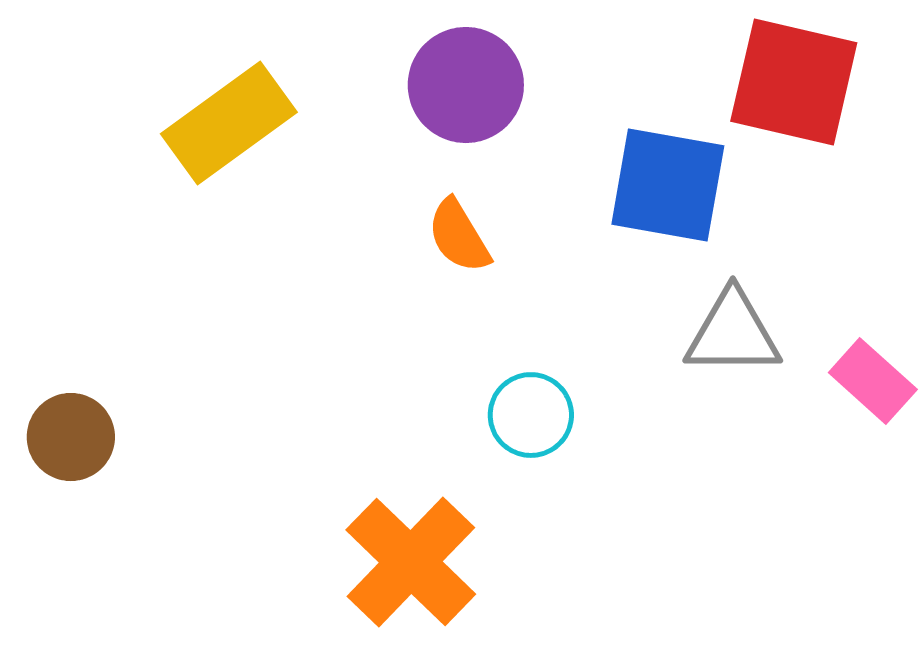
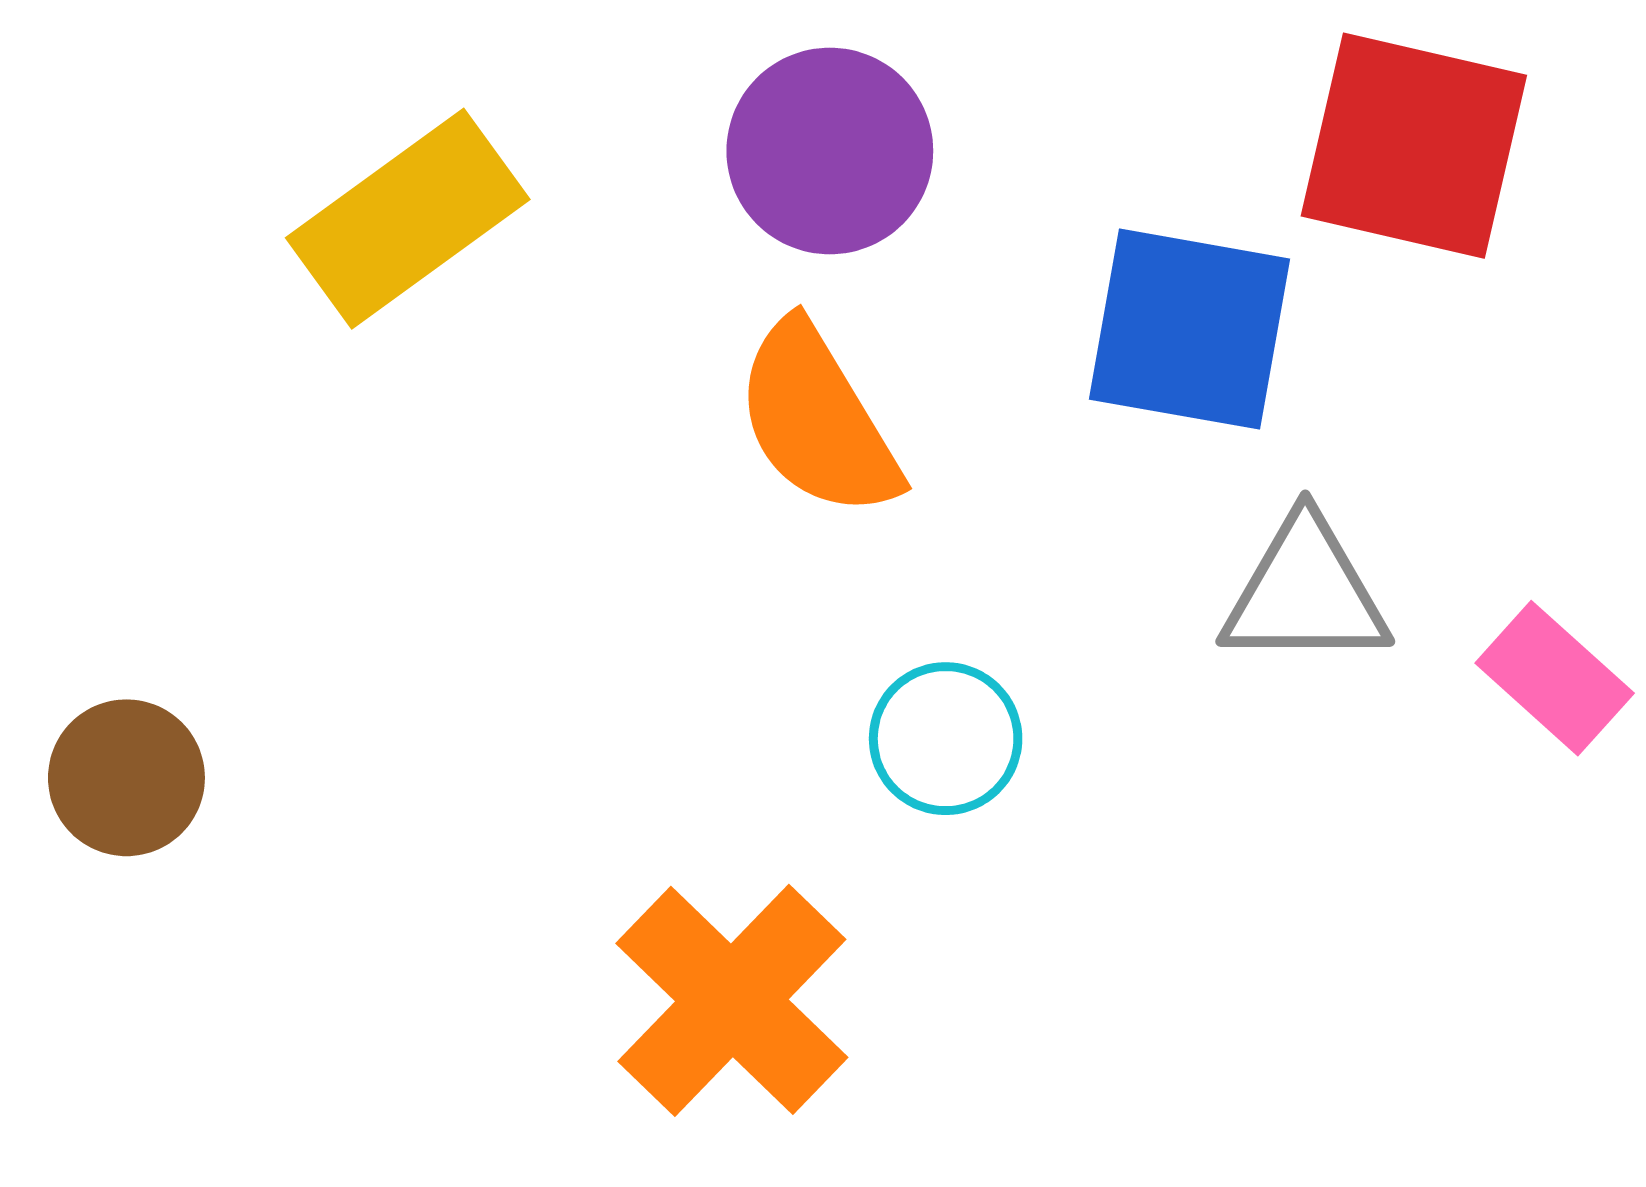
orange semicircle: (459, 236) -> (817, 420), size x1.5

